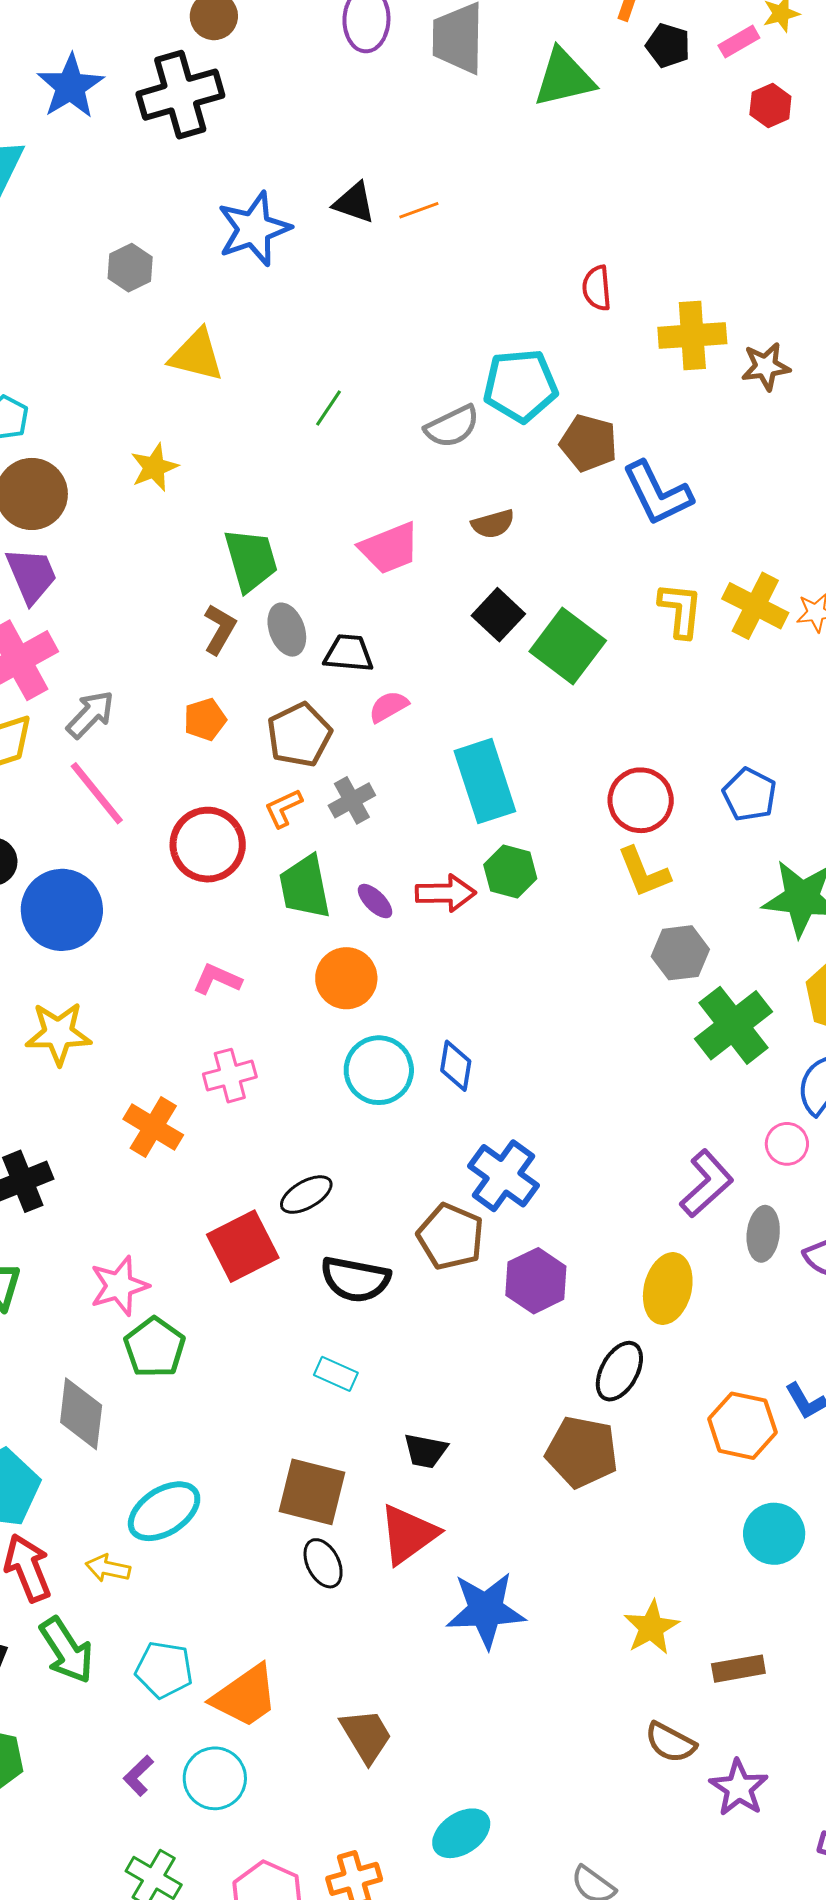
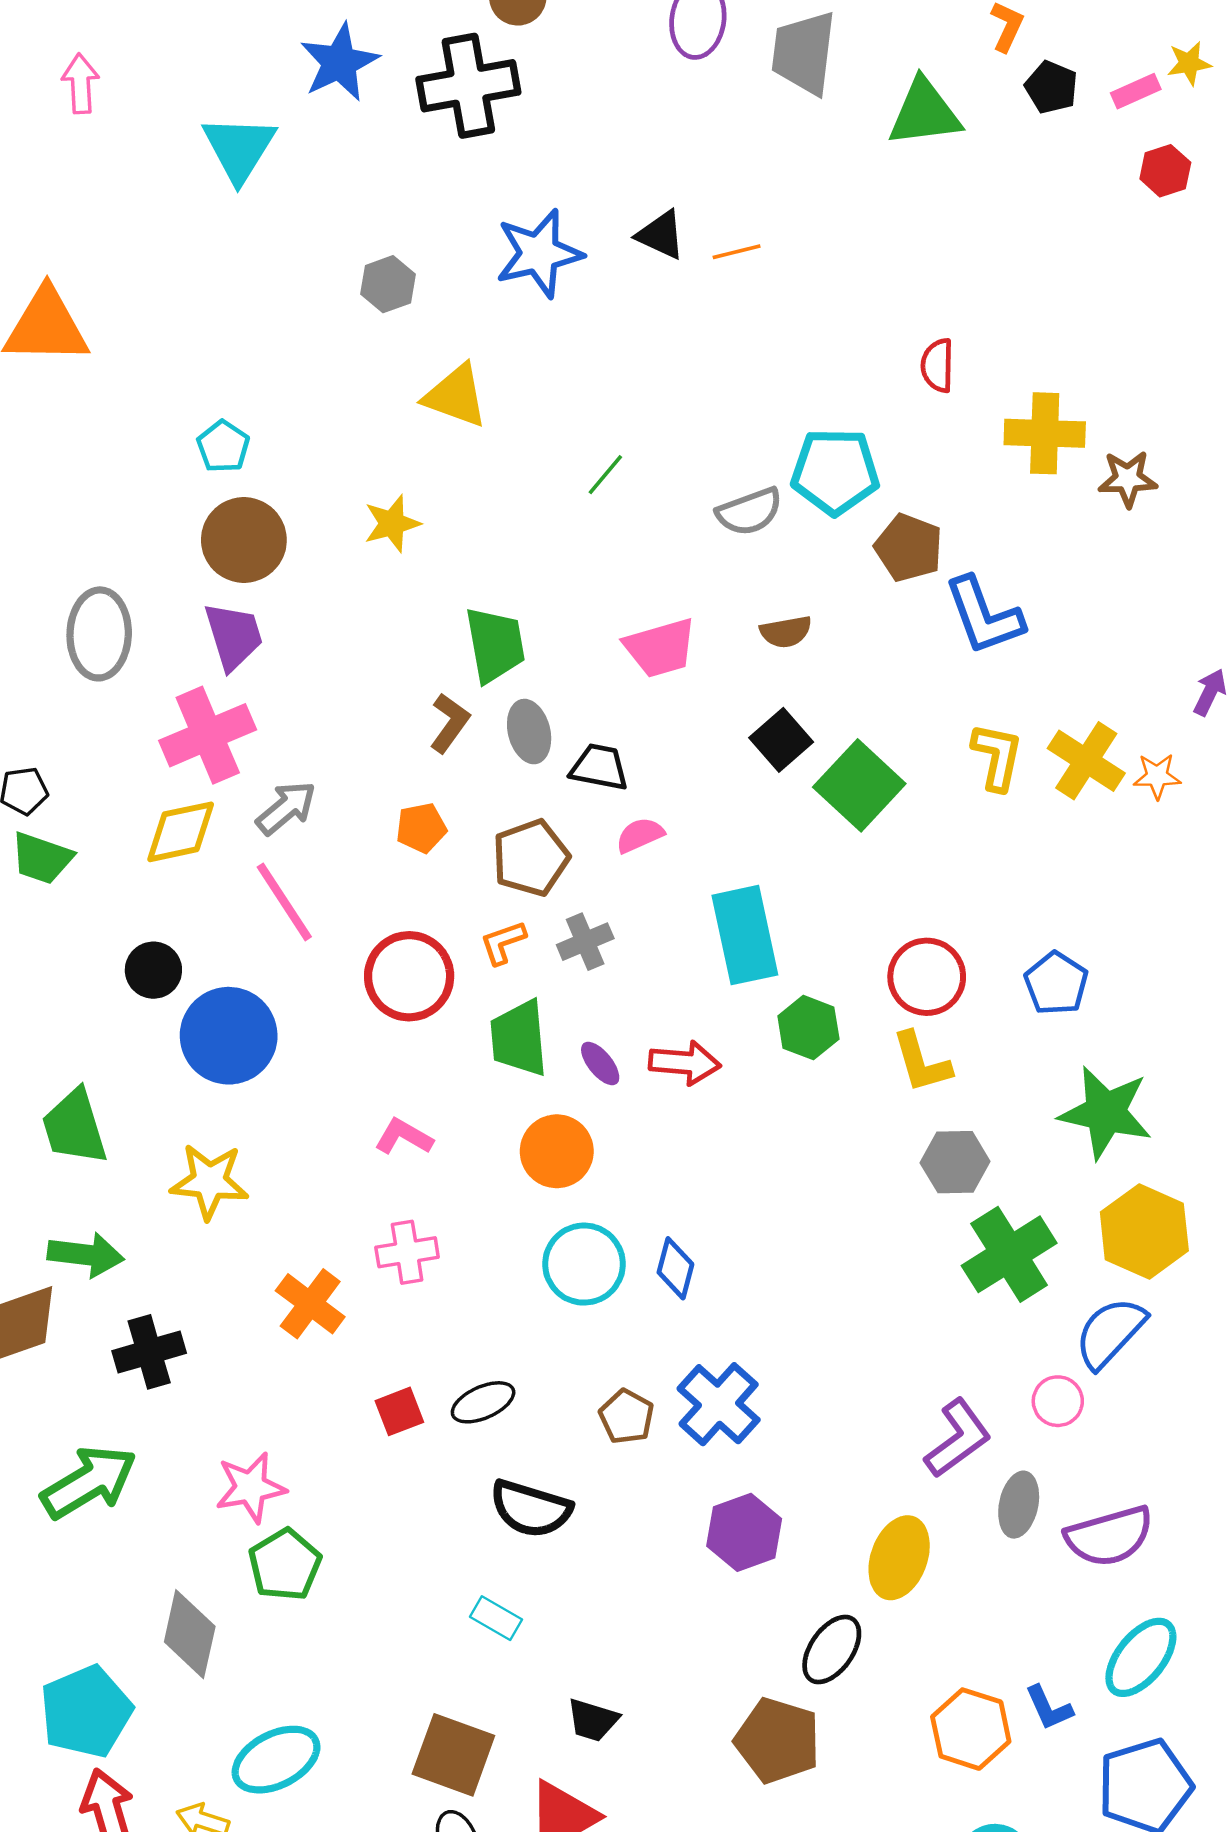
green hexagon: (510, 872) -> (808, 1028), moved
brown pentagon: (451, 1237) -> (627, 1417), moved, size x0.7
red square: (243, 1246) -> (399, 1411), moved, size x0.6

